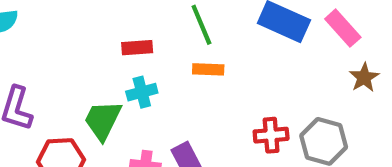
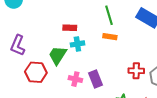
red rectangle: (137, 48) -> (70, 28), moved

